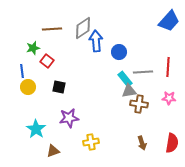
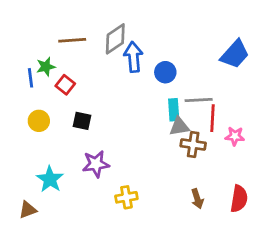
blue trapezoid: (169, 21) -> (235, 54), moved
red line: (168, 67) -> (213, 118), moved
blue line: (22, 71) -> (31, 78), moved
cyan rectangle: (125, 79) -> (174, 110), turned 35
brown triangle: (53, 151) -> (28, 210), moved

